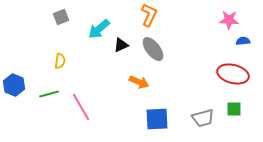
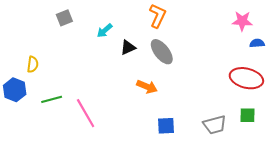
cyan arrow: (99, 29) -> (105, 31), size x0.7
yellow semicircle: (60, 61) -> (33, 64), moved
blue square: (157, 119) -> (166, 126), size x0.7

